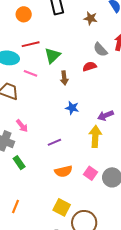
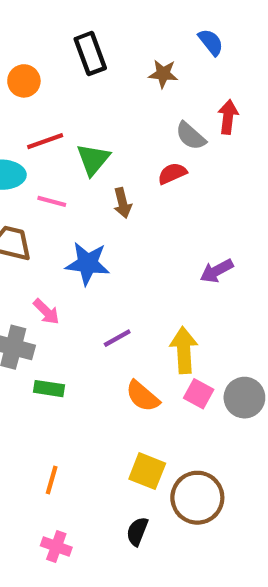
blue star: (72, 108) -> (88, 263), moved, size x1.5
yellow arrow: (95, 136) -> (184, 350), moved
green rectangle: (19, 163) -> (49, 389), turned -40
orange semicircle: (63, 171) -> (143, 396), turned 60

